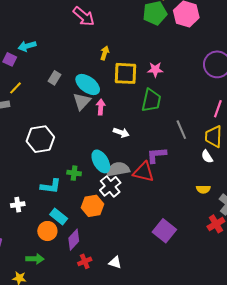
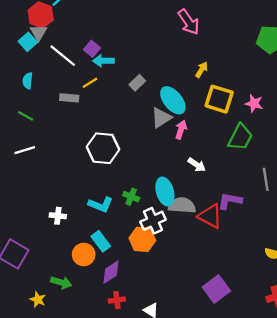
cyan arrow: (27, 46) -> (103, 61), moved
white cross: (110, 186) -> (153, 221), moved

